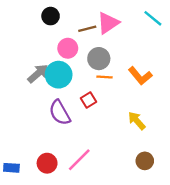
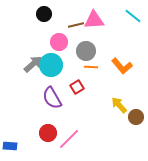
pink triangle: (108, 23) -> (94, 20), turned 30
brown circle: (145, 161) -> (136, 117), moved
red circle: (47, 163) -> (48, 133), moved

